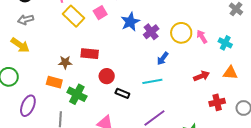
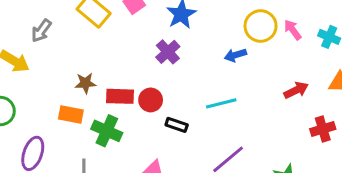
gray arrow: (26, 20) -> (41, 31), moved, turned -35
purple cross: (151, 32) -> (168, 52), moved
red rectangle: (90, 54) -> (120, 96), moved
blue arrow: (163, 59) -> (235, 55), moved, turned 40

